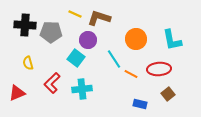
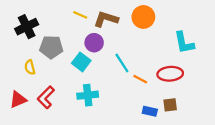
black cross: (25, 25) -> (27, 27), turned -30
gray pentagon: (51, 32) -> (51, 47), moved
orange circle: (136, 39) -> (143, 17), moved
red L-shape: (52, 83) -> (46, 97), moved
brown square: (168, 94) -> (170, 105), moved, turned 32

